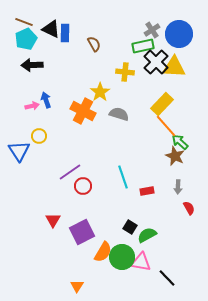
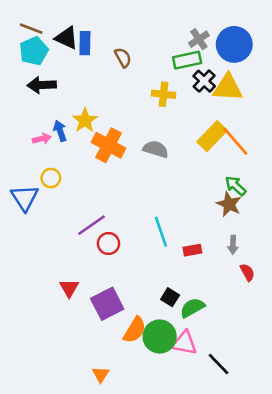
black cross: (156, 62) -> (204, 81), size x0.7
yellow star: (100, 92) -> (85, 120), moved
orange line: (166, 126) -> (236, 141), moved

